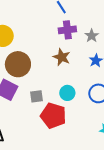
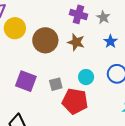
purple cross: (67, 30) -> (78, 14), turned 30
brown circle: (18, 64) -> (45, 40), moved

